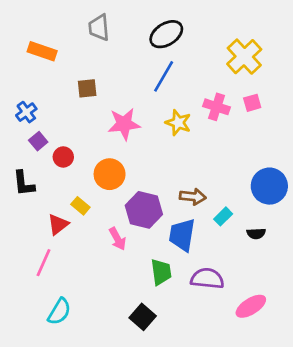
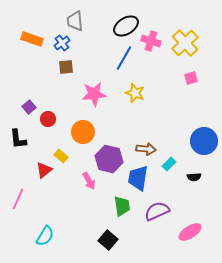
pink cross: (217, 107) -> (151, 41), moved
blue cross: (26, 112) -> (62, 43), moved
pink line: (43, 263) -> (18, 199), moved
purple semicircle: (207, 279) -> (157, 211), turned -30

